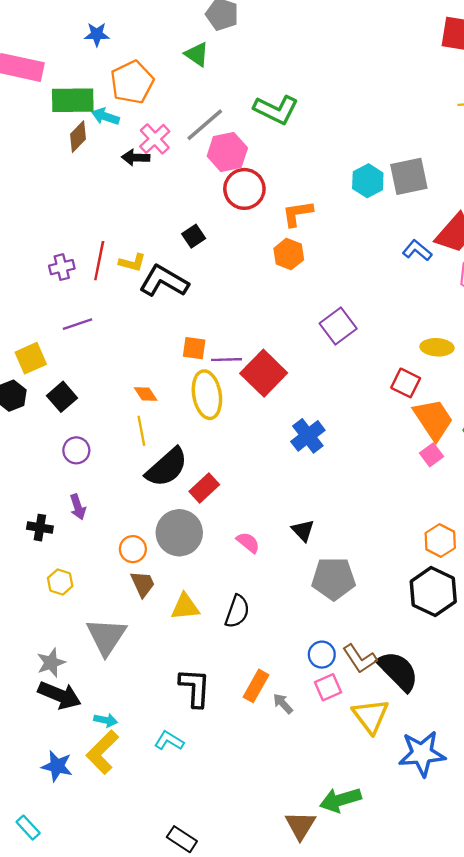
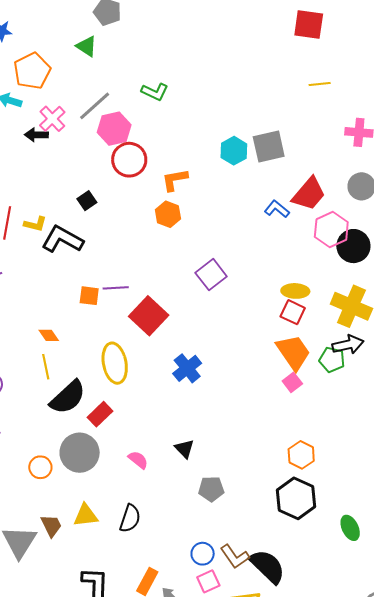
green L-shape: (276, 110) -> (155, 92), size x0.7
purple line: (227, 360) -> (116, 288), moved
red square: (406, 383) -> (293, 312), moved
yellow ellipse: (207, 395) -> (115, 363), moved
gray pentagon: (334, 579) -> (211, 489), size x0.7
brown trapezoid: (143, 584) -> (51, 526), moved

